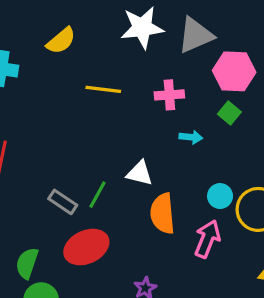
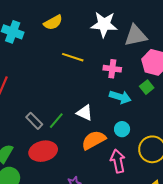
cyan arrow: (191, 137) -> (120, 97), size x1.5
cyan circle: (220, 196) -> (122, 129), moved
orange semicircle: (162, 213) -> (94, 140), turned 55
pink arrow: (207, 239) -> (118, 161), turned -45

